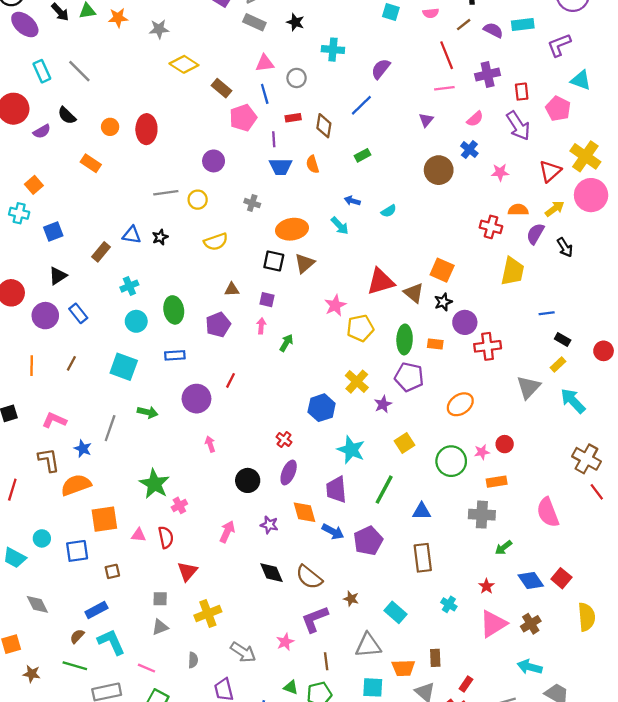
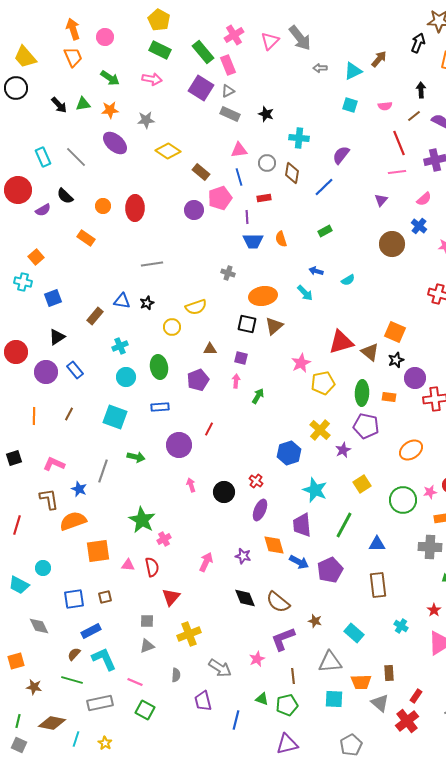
purple ellipse: (25, 25) -> (115, 143), moved
brown diamond: (324, 126) -> (292, 173), moved
purple circle: (214, 161) -> (194, 210), moved
yellow circle: (198, 200) -> (172, 327), moved
black circle: (248, 480) -> (224, 492), moved
blue square: (77, 551) -> (74, 599), moved

